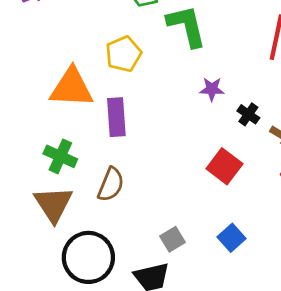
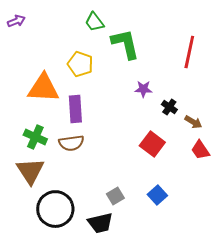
yellow pentagon: (123, 54) -> (80, 64), turned -30
brown semicircle: (111, 184) -> (71, 143), moved, turned 60

